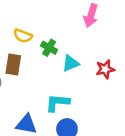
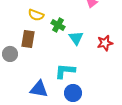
cyan triangle: (71, 63) -> (76, 38), turned -42

